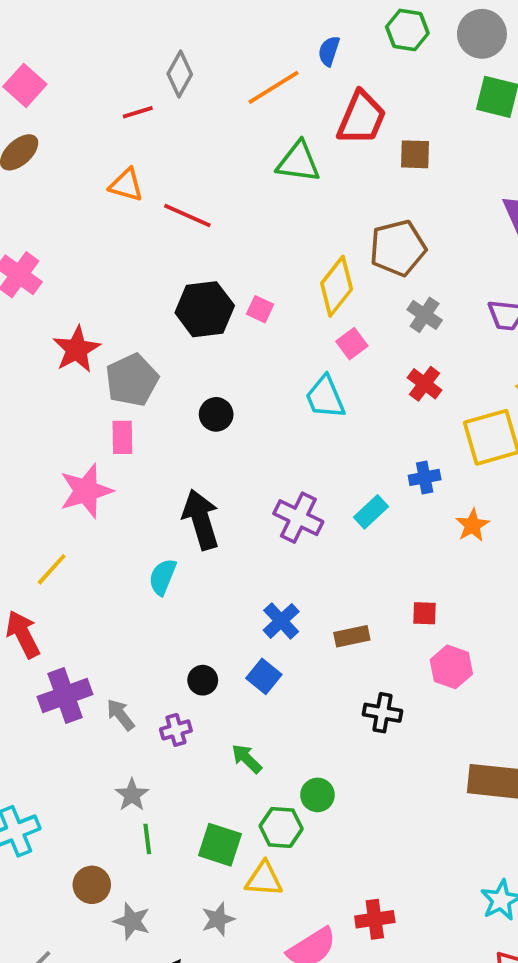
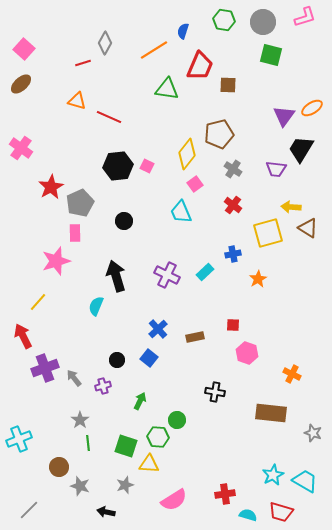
black cross: (382, 713) -> (215, 392), moved
green arrow: (247, 759) -> (140, 401), turned 72
red cross: (375, 919) -> (225, 494), moved

